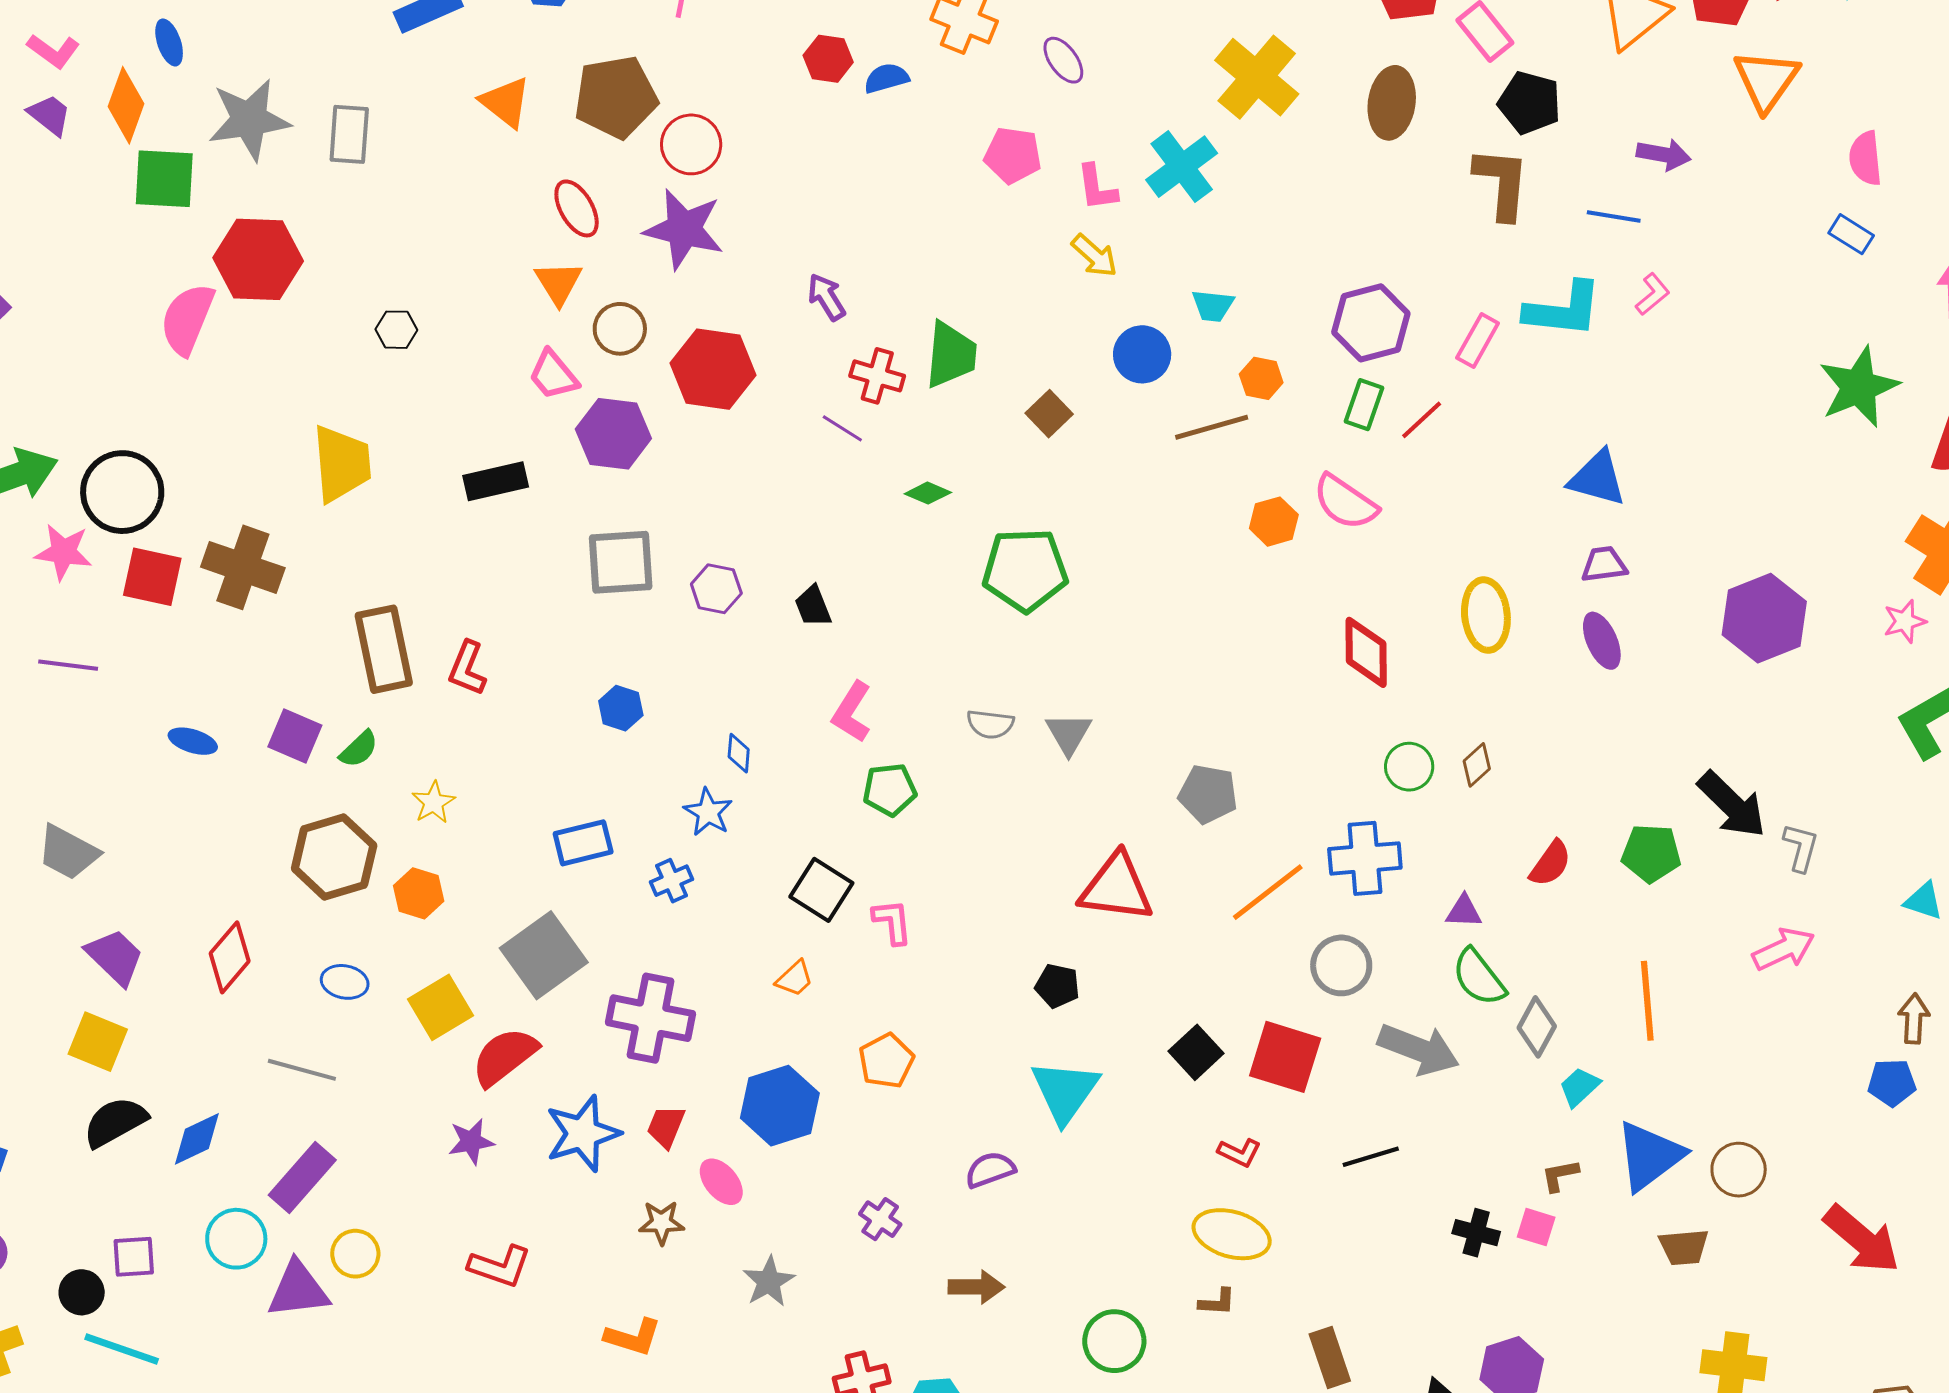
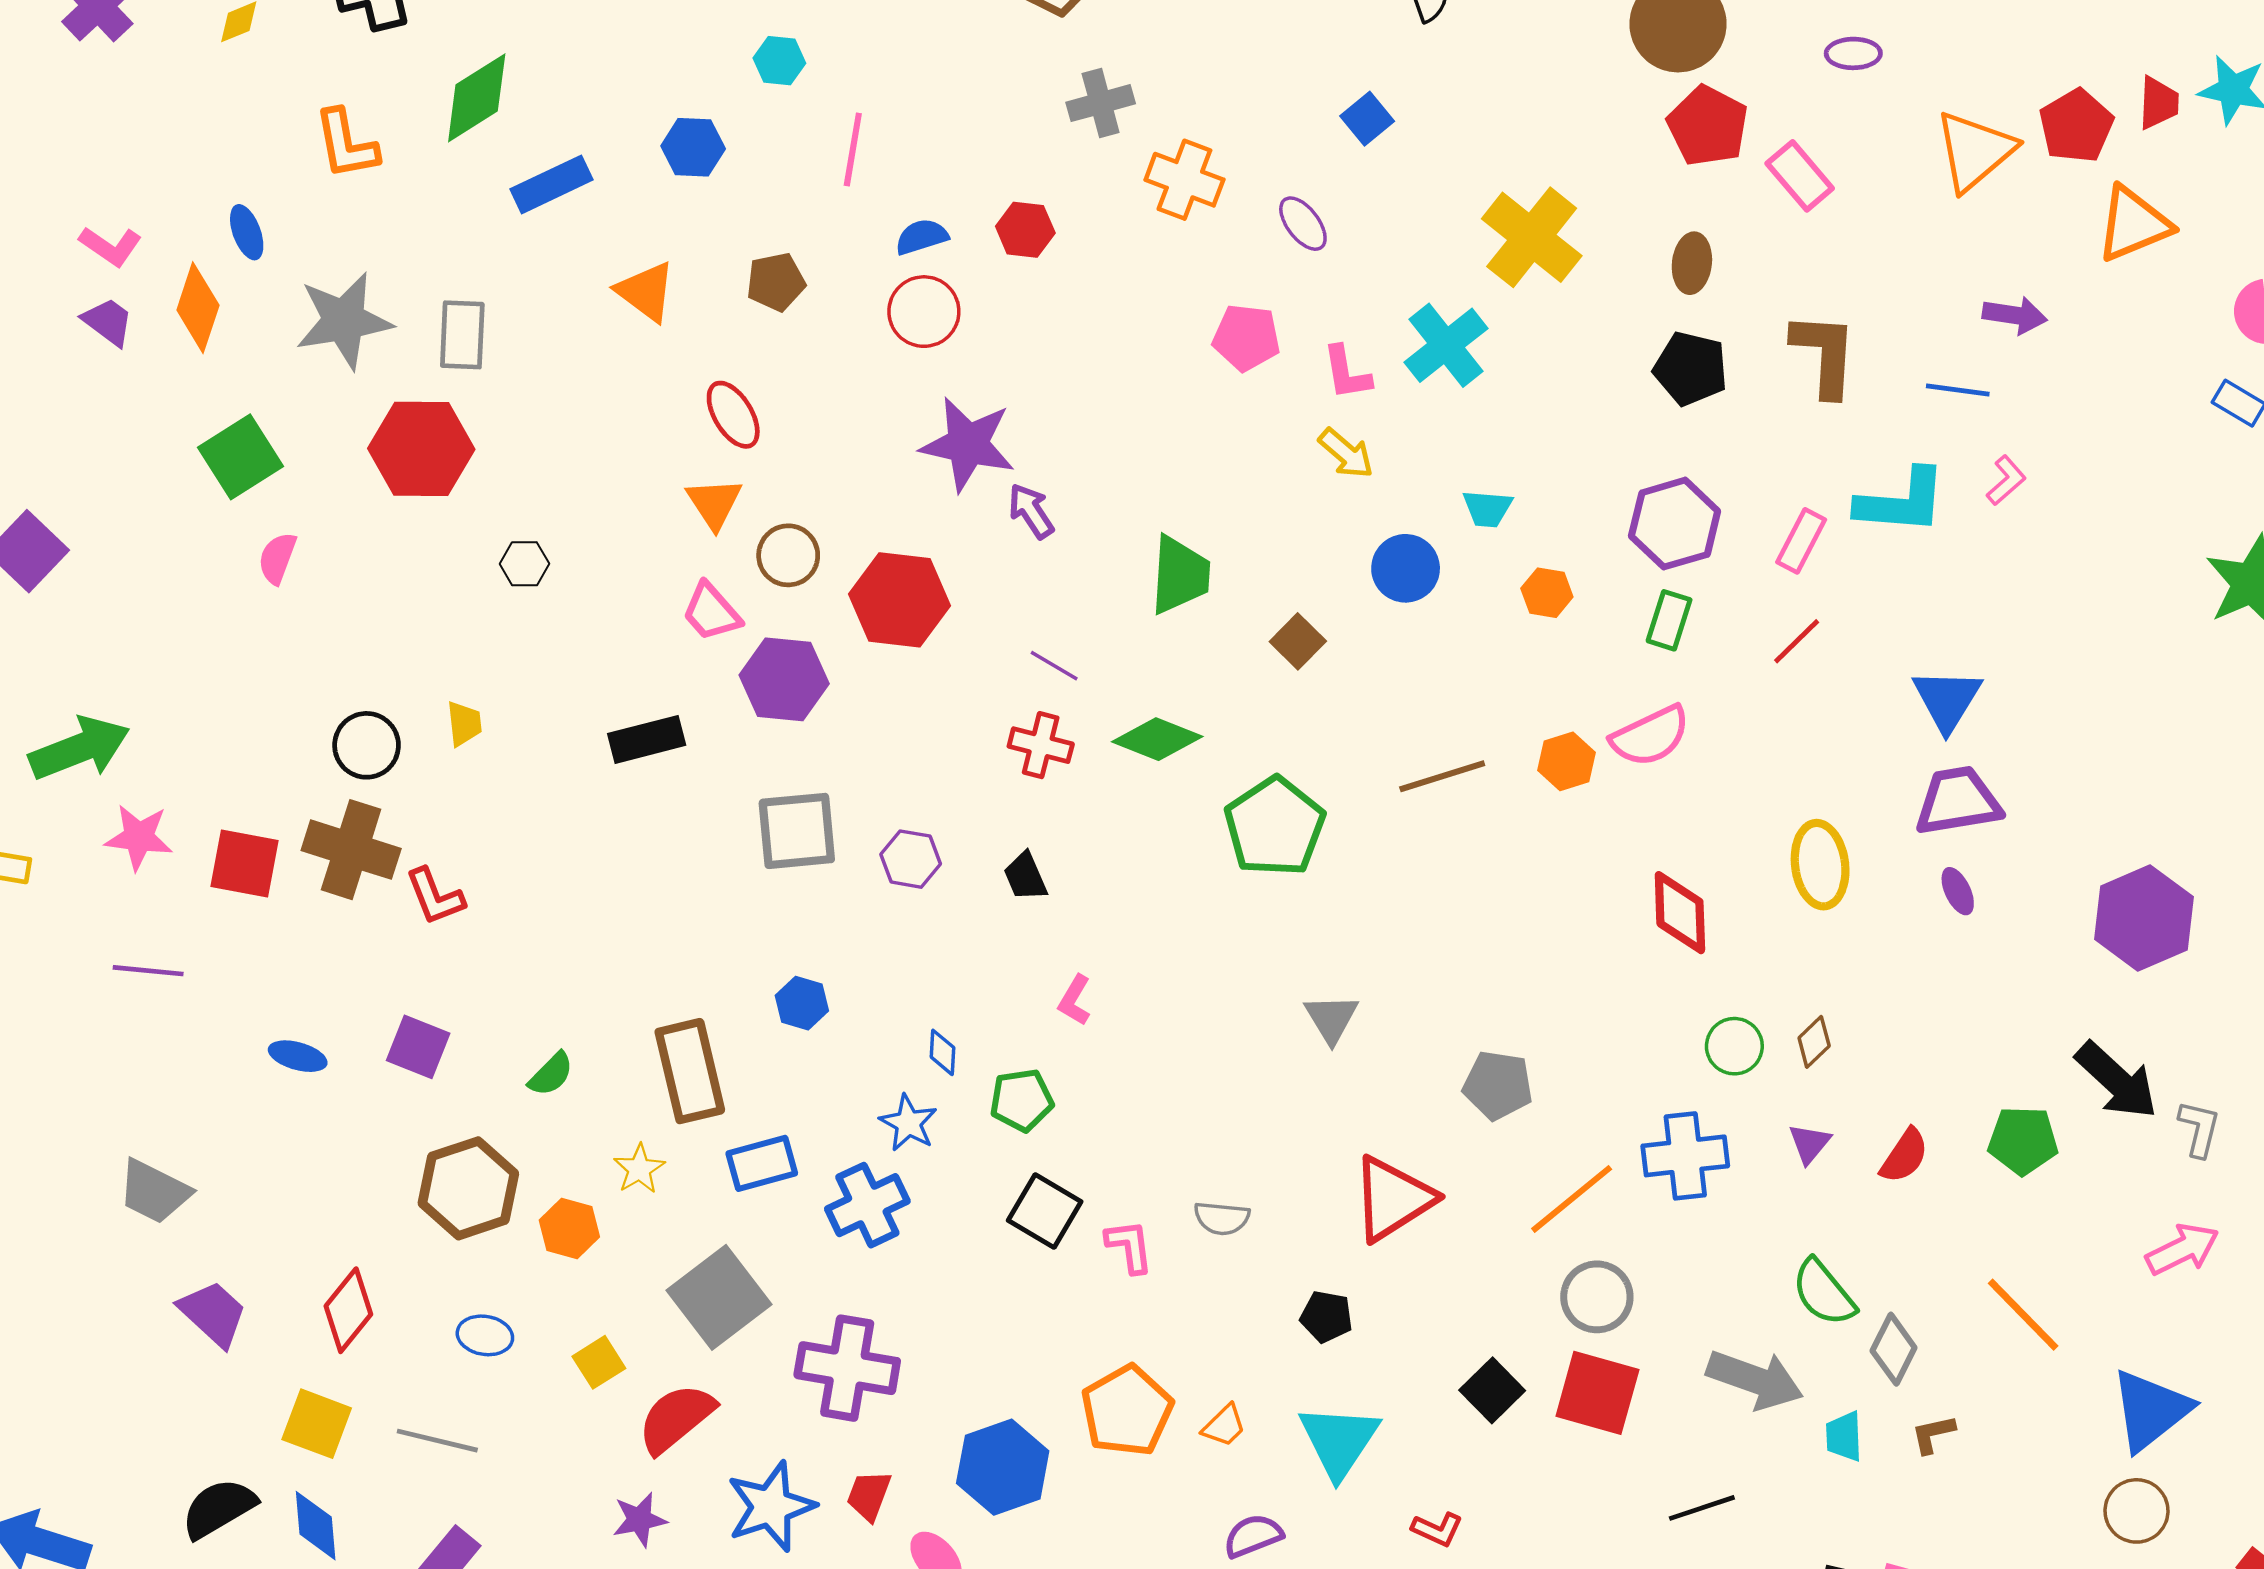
blue semicircle: (886, 78) -> (922, 237), moved
orange triangle: (1766, 80) -> (2133, 224), turned 34
brown pentagon: (616, 97) -> (776, 282), size x0.6
brown ellipse: (1392, 103) -> (1692, 263), size x0.7
black pentagon: (1530, 103) -> (1691, 369), moved
red circle: (691, 144) -> (924, 312), moved
green square: (164, 179) -> (240, 457), moved, turned -34
purple star: (684, 229) -> (968, 444), moved
red hexagon: (258, 259) -> (421, 449), moved
pink semicircle: (187, 319) -> (277, 558), size x0.6
red cross: (877, 376) -> (1041, 745), moved
red line: (1422, 420) -> (1797, 641), moved
brown line: (1212, 427) -> (1442, 776), moved
yellow trapezoid: (342, 464) -> (464, 724), size x0.5
blue triangle: (1597, 478) -> (1947, 700), turned 48
black circle: (122, 492) -> (367, 745), moved, size x0.7
green diamond: (928, 493) -> (1157, 739), size x1.6
pink semicircle: (1345, 502) -> (1650, 736), turned -58
purple trapezoid: (1604, 564) -> (1958, 801), size x1.6
green pentagon: (1025, 570) -> (1275, 827), turned -30
purple hexagon: (1764, 618) -> (2144, 918), moved
purple ellipse: (1602, 641) -> (1958, 891), size x0.7
brown rectangle: (384, 649) -> (690, 1071), moved
red L-shape: (467, 668) -> (435, 897), moved, turned -42
pink L-shape: (852, 712) -> (1075, 1000), size x0.7
gray semicircle: (990, 724) -> (1222, 1218), moved
green semicircle: (359, 749) -> (551, 1074), moved
green pentagon: (890, 790) -> (1022, 1100), moved
yellow star: (434, 802) -> (639, 1169), moved
blue cross: (671, 881) -> (867, 1205), size x1.6
red triangle: (1116, 888) -> (1393, 1199), turned -38
purple triangle: (1464, 911) -> (1809, 1143), moved, turned -51
gray circle: (1341, 965) -> (1597, 1297), moved
orange trapezoid: (795, 978) -> (1224, 1426), moved
orange line: (1647, 1001) -> (2023, 1315), turned -38
yellow square: (440, 1007) -> (599, 1362), size x0.7
yellow square: (98, 1042) -> (317, 1424), moved
orange pentagon: (886, 1061) -> (1127, 1411), size x1.4
cyan trapezoid: (1580, 1087) -> (1844, 1436), moved, turned -48
blue diamond: (197, 1139) -> (316, 1526), turned -68
red L-shape: (1239, 1153) -> (1437, 1529), moved
blue triangle: (1649, 1156) -> (2151, 1410), moved
brown L-shape: (1560, 1175) -> (1933, 1434), moved

